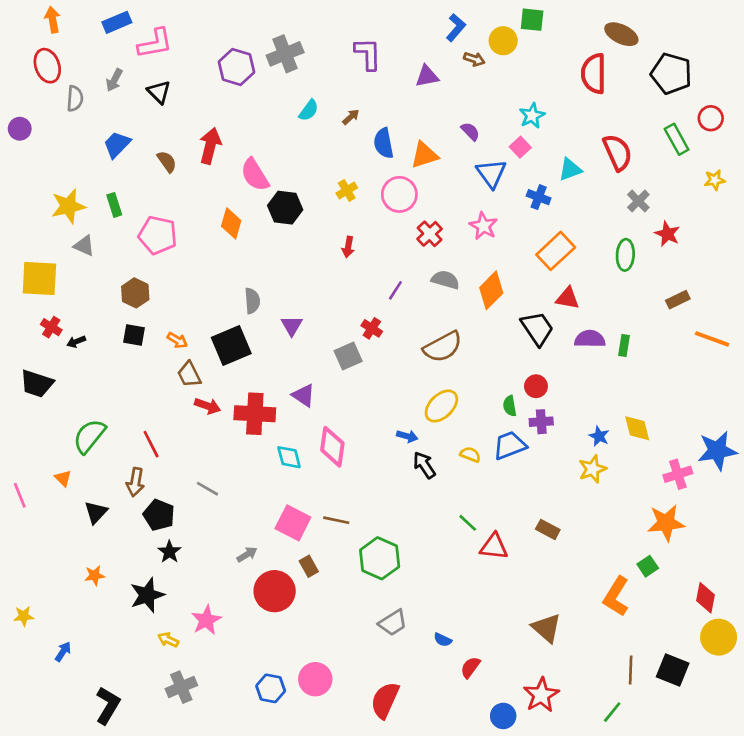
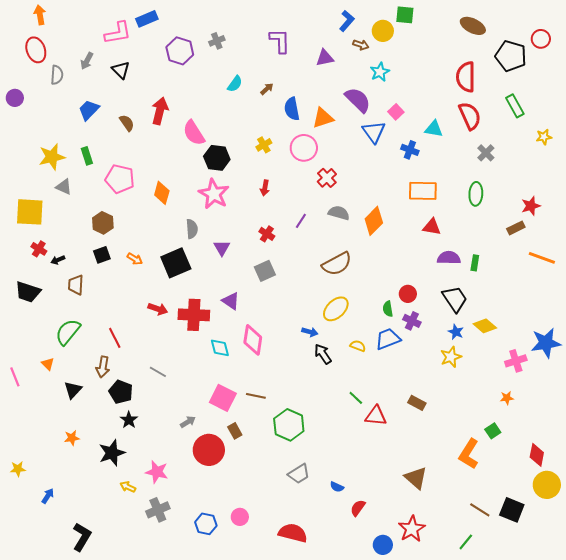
blue rectangle: (117, 22) -> (147, 19), moved
gray cross: (285, 54) -> (217, 41), size x0.6
red semicircle: (594, 74) -> (466, 77), moved
cyan star: (532, 116) -> (380, 72), moved
red circle: (711, 118) -> (541, 39), moved
purple semicircle: (470, 131) -> (358, 100), size x1.8
cyan triangle: (570, 169) -> (434, 129), turned 30
orange diamond: (231, 223) -> (162, 193), moved
pink star: (483, 226) -> (214, 194), moved, size x1.4
red star: (667, 234) -> (531, 206), moved, turned 30
orange rectangle: (556, 251) -> (423, 191), turned 44
red cross: (372, 328) -> (267, 234), moved
black trapezoid: (537, 328) -> (455, 299), moved
black square: (134, 335) -> (102, 255), turned -30
brown trapezoid: (189, 374) -> (76, 285), moved, turned 30
purple cross: (541, 422) -> (412, 321), turned 30
yellow diamond: (637, 428) -> (485, 326), turned -35
orange star: (666, 523) -> (507, 398), size x0.5
pink star: (206, 620) -> (157, 472), turned -30
brown line: (631, 670) -> (480, 510), turned -60
pink circle: (315, 679) -> (240, 517), size x0.7
gray cross: (181, 687) -> (158, 510), moved
red semicircle: (385, 700) -> (293, 533), turned 80

